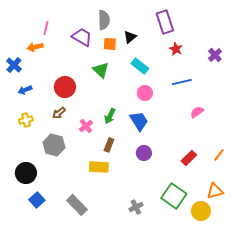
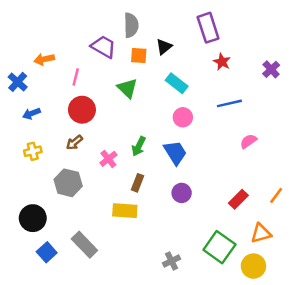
pink line: (46, 28) -> (76, 77), moved
orange triangle: (215, 191) -> (261, 233), moved
gray rectangle: (77, 205) -> (84, 245), moved

